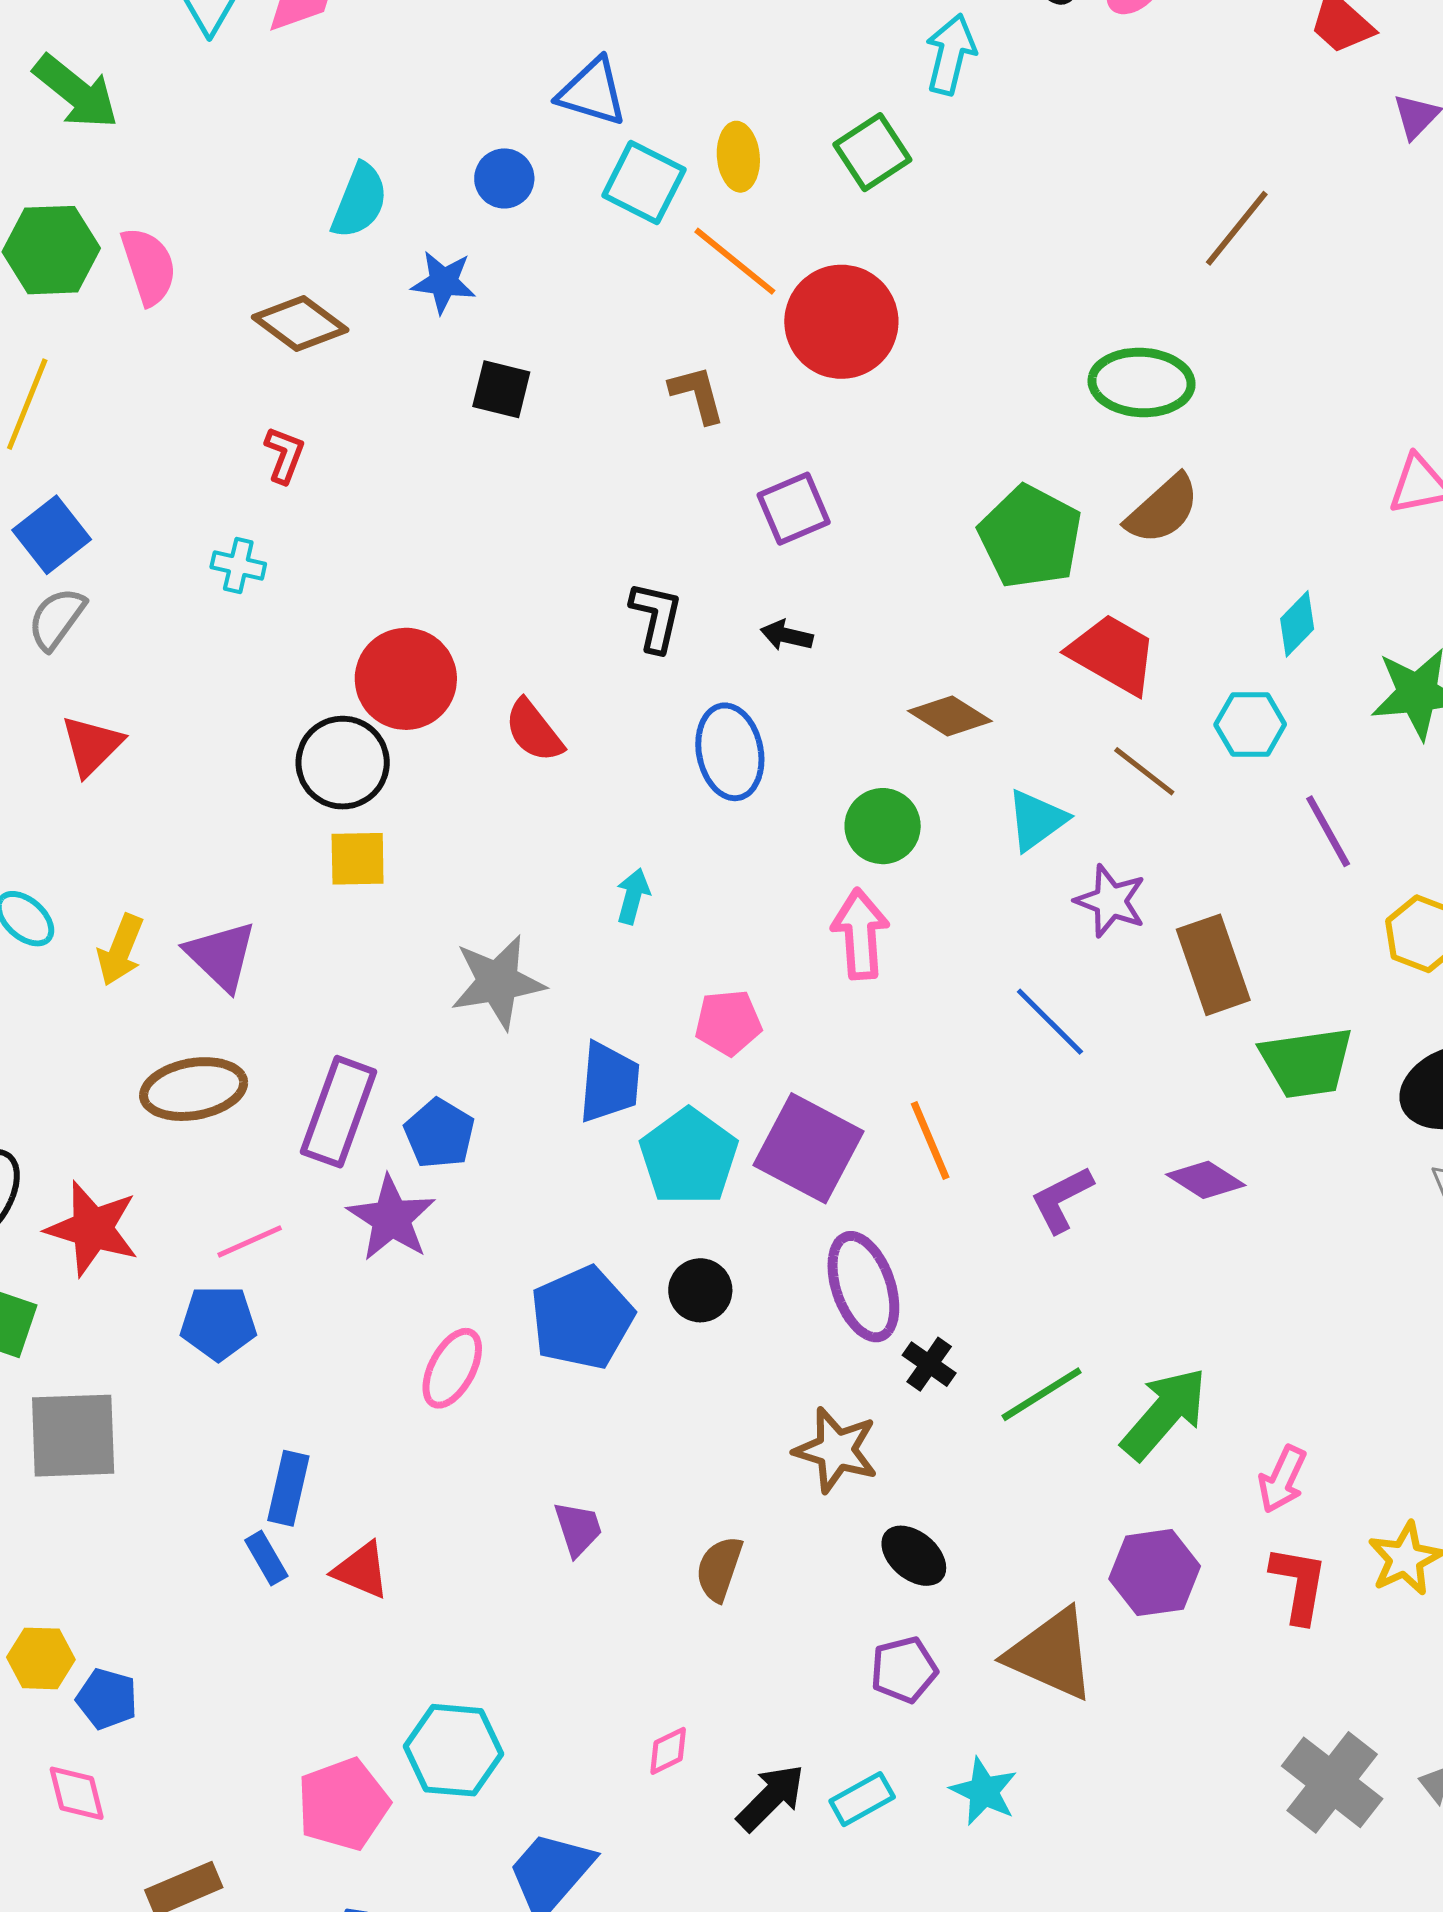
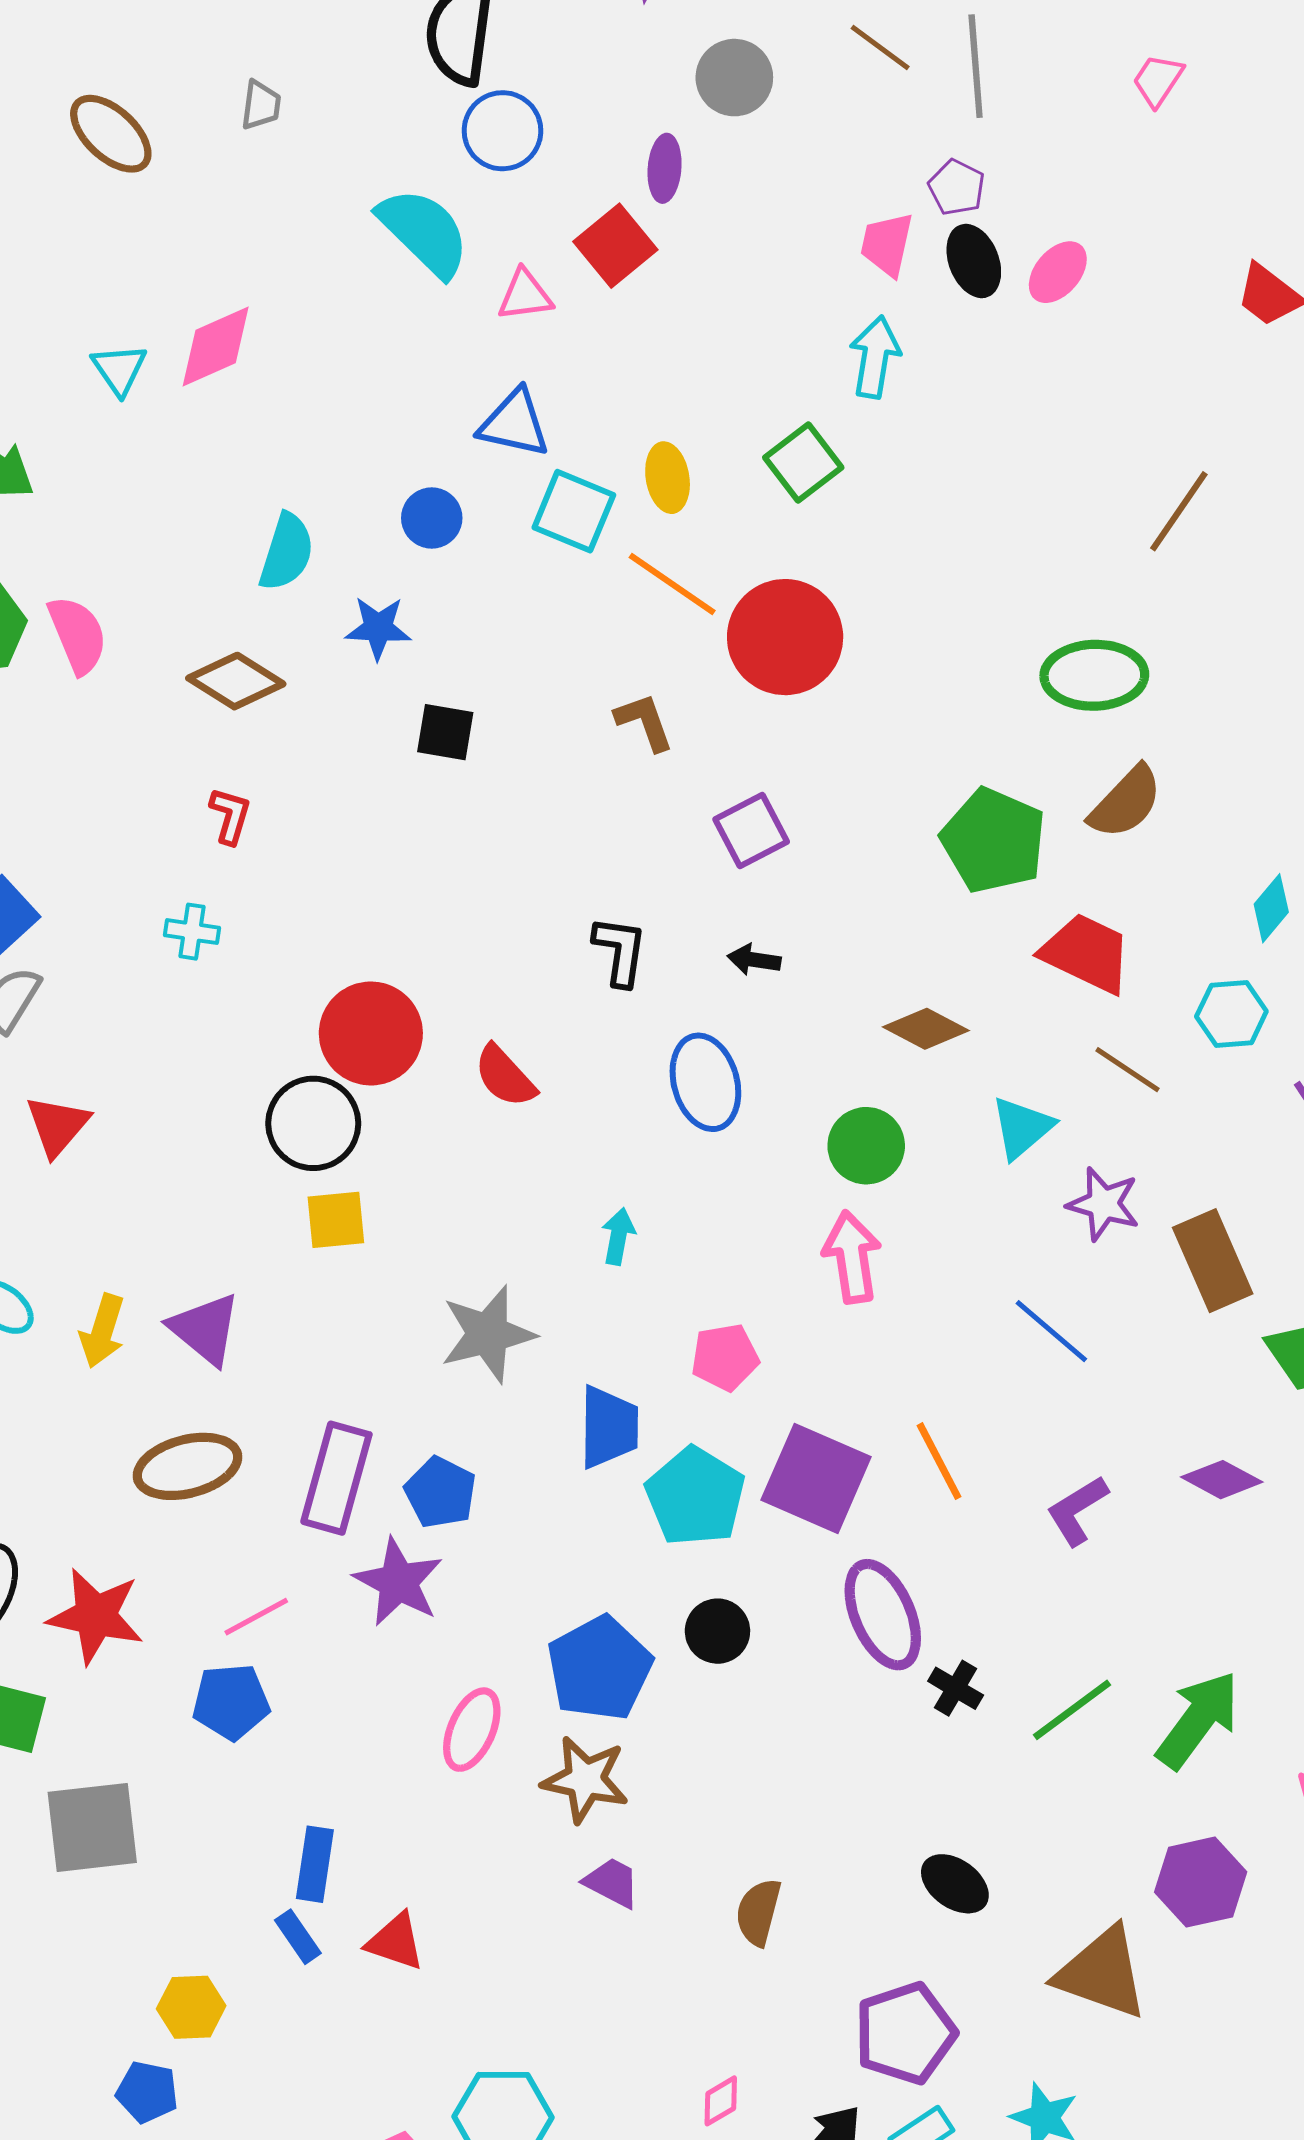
brown star: (836, 1450) -> (585, 1780), moved
purple trapezoid: (578, 1529) -> (612, 1883), turned -40
yellow hexagon: (41, 1658) -> (191, 2007), moved
purple pentagon: (904, 1670) -> (905, 2033), moved, size x1.5

